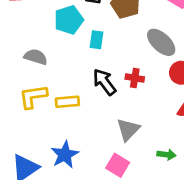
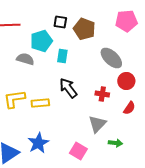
gray semicircle: (36, 57) -> (25, 59), moved
red cross: (135, 78) -> (102, 94), moved
gray triangle: (128, 130) -> (97, 124), moved

